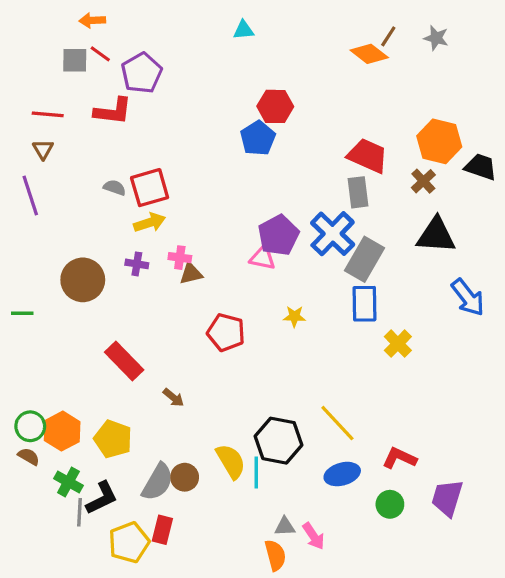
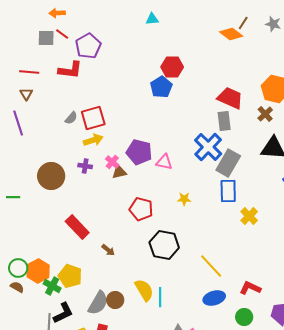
gray semicircle: (115, 188) -> (71, 118), turned 112
purple pentagon: (279, 235) -> (139, 152), moved, turned -30
pink cross: (180, 258) -> (112, 162), turned 32
black hexagon: (279, 441) -> (164, 245), moved
green cross: (68, 482) -> (52, 286), moved

